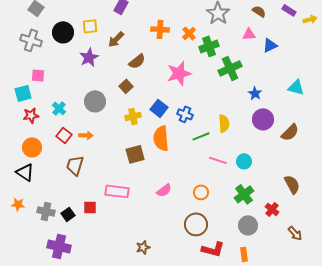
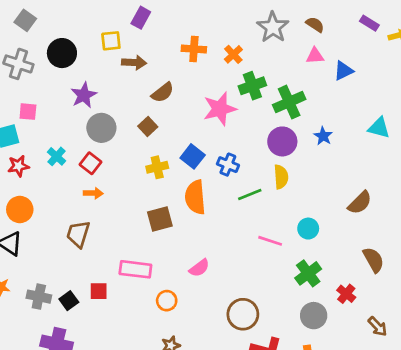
brown semicircle: (259, 11) -> (315, 24), moved
yellow square: (90, 26) -> (111, 41), moved
brown arrow: (116, 39) -> (134, 63), turned -132
green cross: (209, 46) -> (252, 86), moved
purple star: (89, 57) -> (84, 95), moved
gray circle: (95, 101) -> (101, 128), moved
purple circle: (263, 119) -> (282, 141), moved
brown semicircle: (290, 132) -> (360, 203), moved
red square: (64, 135) -> (91, 163), moved
pink line: (218, 160) -> (270, 241), moved
orange circle: (201, 192) -> (167, 301), moved

